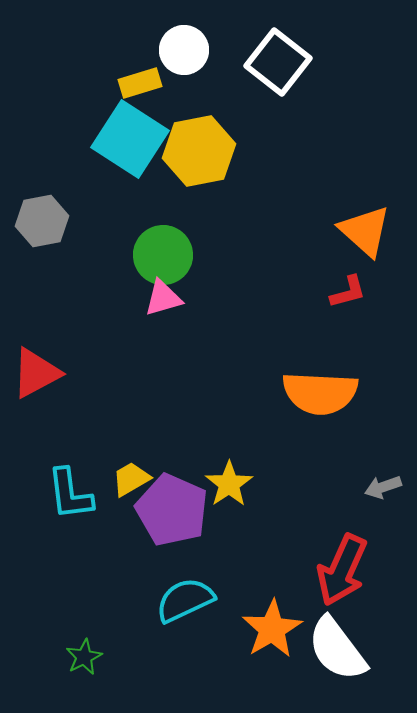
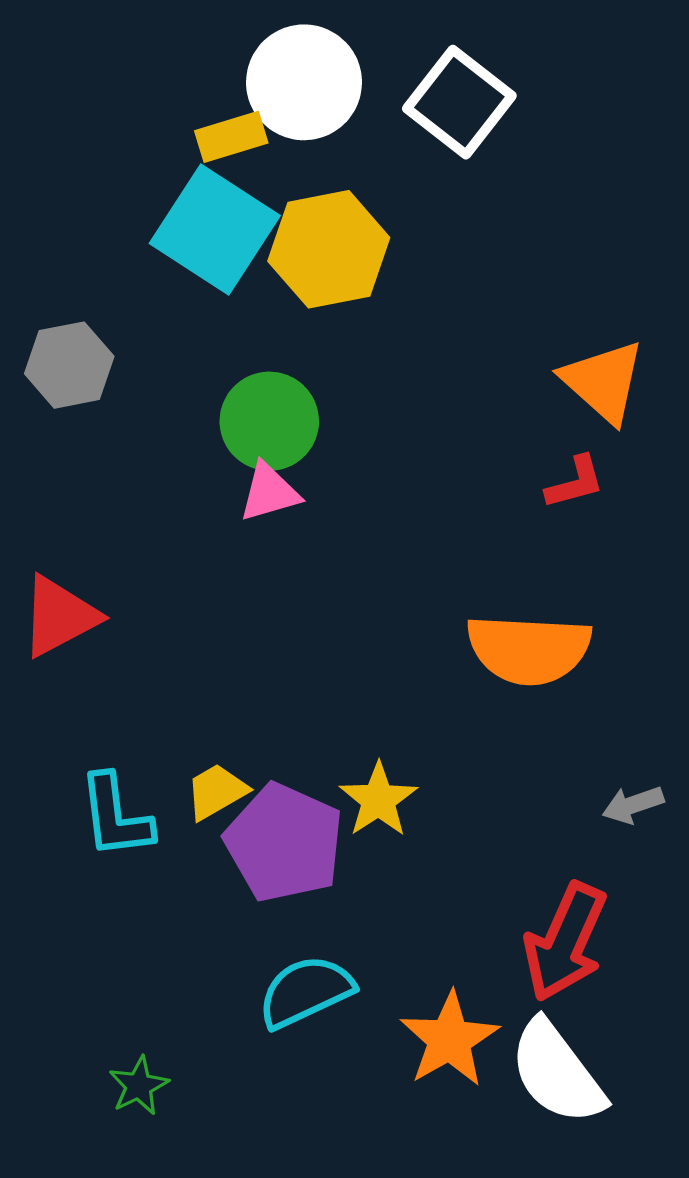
white circle: (184, 50) -> (304, 82), size x1.4

